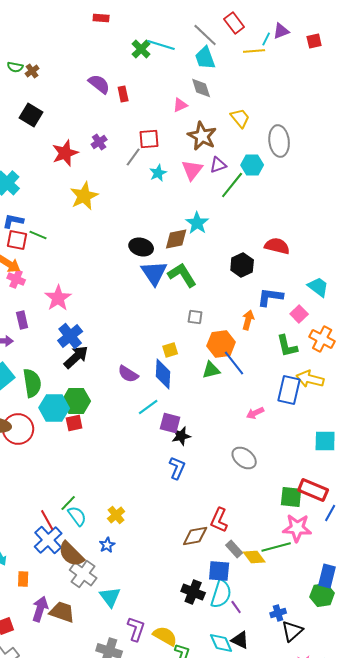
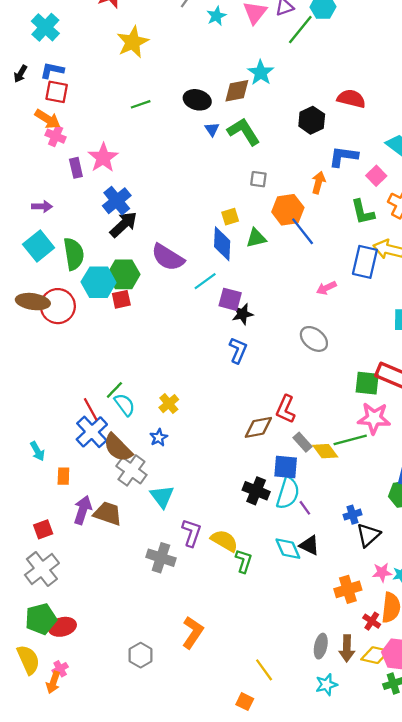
green line: (38, 235) -> (141, 104), moved, turned -42
blue triangle: (154, 273) -> (212, 129), size x0.5
purple rectangle: (22, 320) -> (76, 168), moved
green triangle: (211, 370) -> (256, 238), moved
purple semicircle: (128, 374) -> (168, 257), moved, size x1.4

